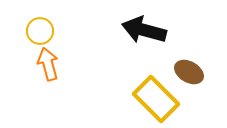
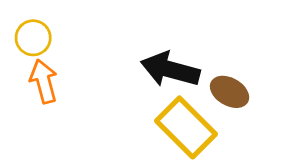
black arrow: (144, 30) -> (170, 69), moved

